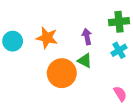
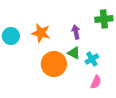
cyan cross: (119, 50) -> (92, 59), moved
pink semicircle: (120, 94) -> (96, 82), moved, turned 56

